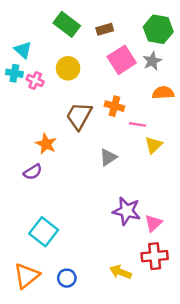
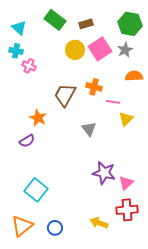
cyan triangle: (23, 50) -> (19, 28), moved
yellow circle: (68, 68) -> (75, 50), moved
cyan cross: (14, 73) -> (16, 51), moved
gray triangle: (108, 157) -> (89, 129), turned -35

